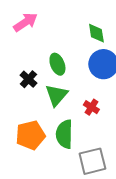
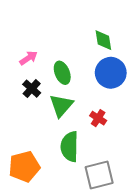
pink arrow: (25, 22) -> (28, 58), moved, size x0.7
orange pentagon: (30, 135) -> (24, 167), moved

